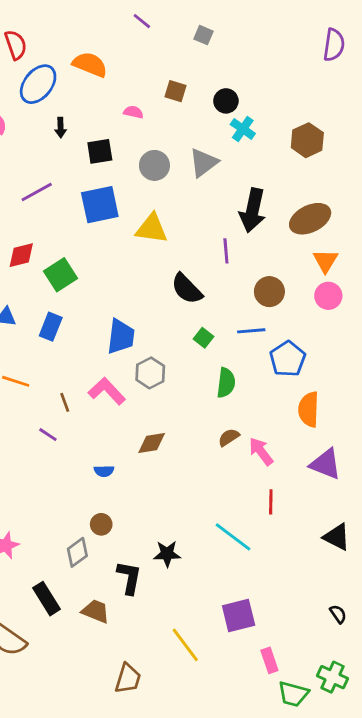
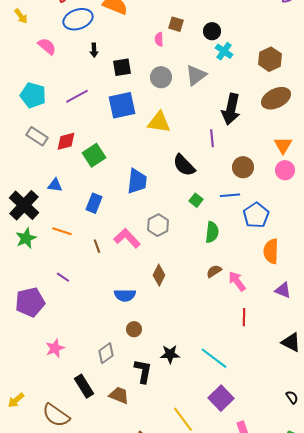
blue ellipse: (38, 84) -> (78, 19), turned 32
pink semicircle: (133, 112) -> (159, 39), moved, turned -104
brown ellipse: (310, 219) -> (276, 98), moved
blue rectangle: (51, 327) -> (94, 203), moved
blue trapezoid: (121, 336) -> (137, 181), moved
purple line: (48, 435) -> (63, 277), moved
brown diamond: (152, 443) -> (159, 275), turned -55
purple triangle: (325, 464) -> (283, 290), size x0.7
blue semicircle: (104, 471) -> (125, 295), size x1.5
brown circle: (101, 524) -> (134, 329), moved
cyan line: (233, 537) -> (214, 358), moved
purple square: (239, 615) -> (221, 398), turned -30

